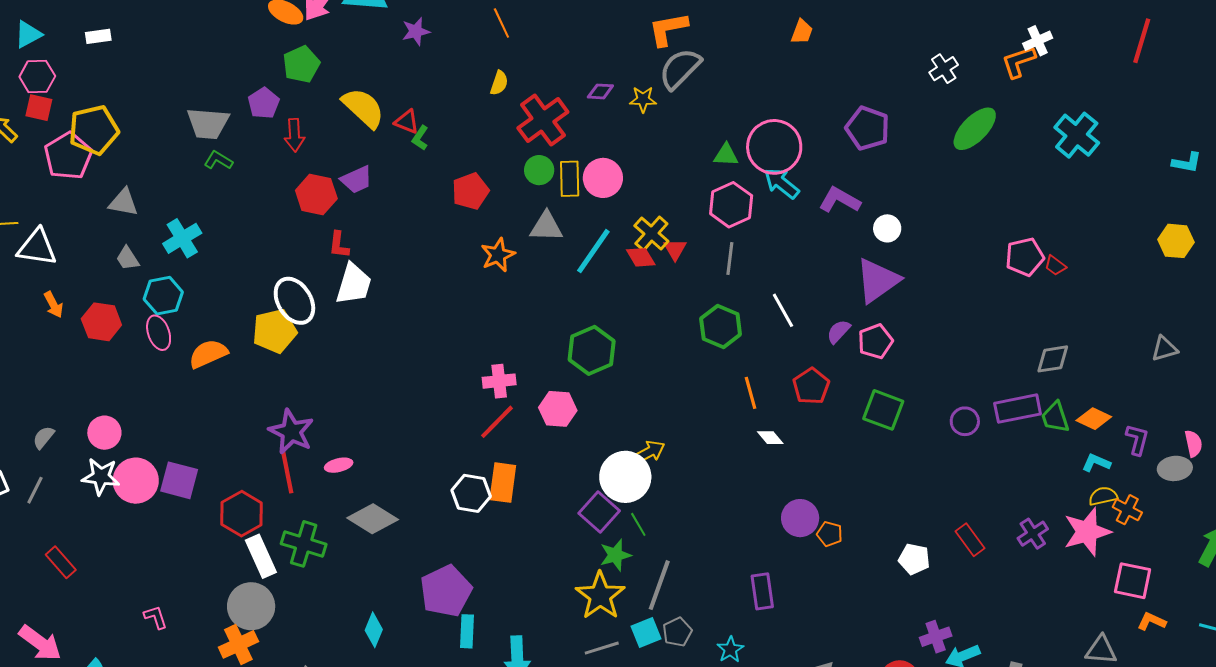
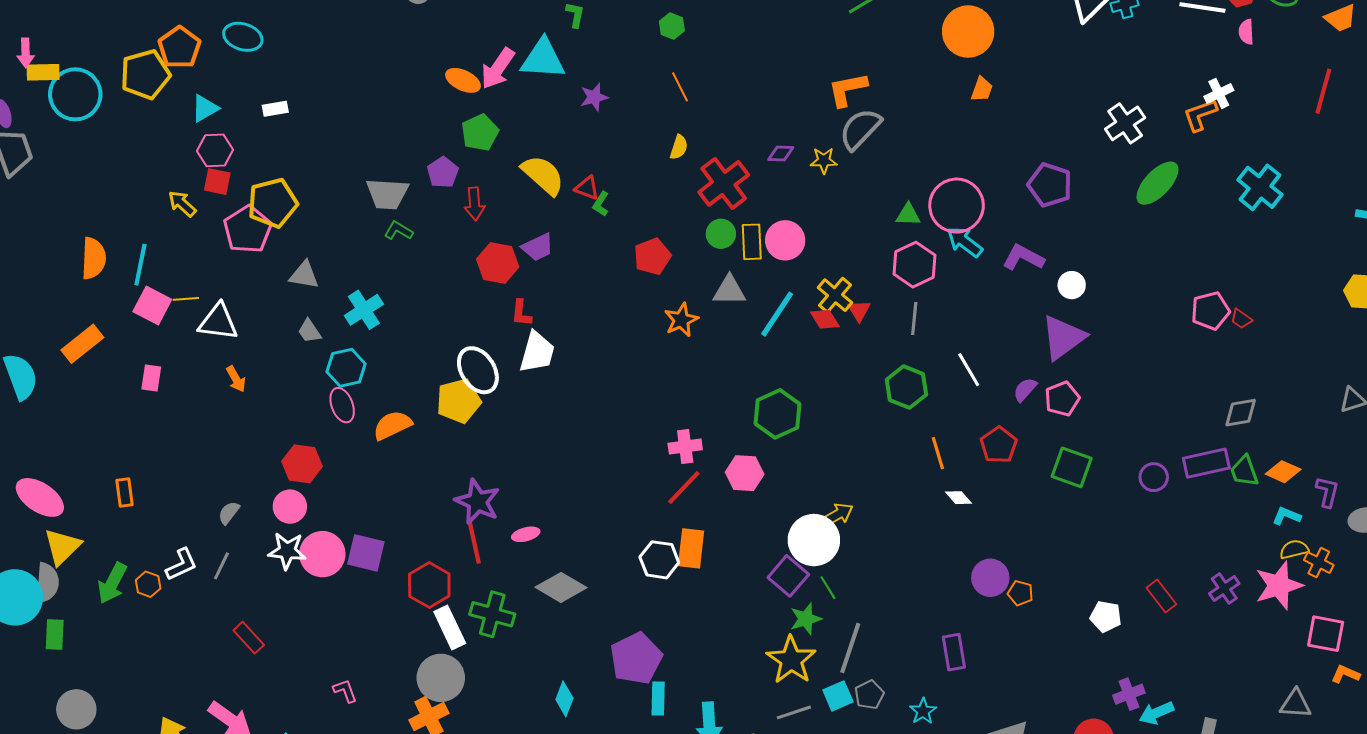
white cross: (944, 69) -> (1125, 123), size x1.4
red hexagon: (101, 322) -> (302, 464), moved

